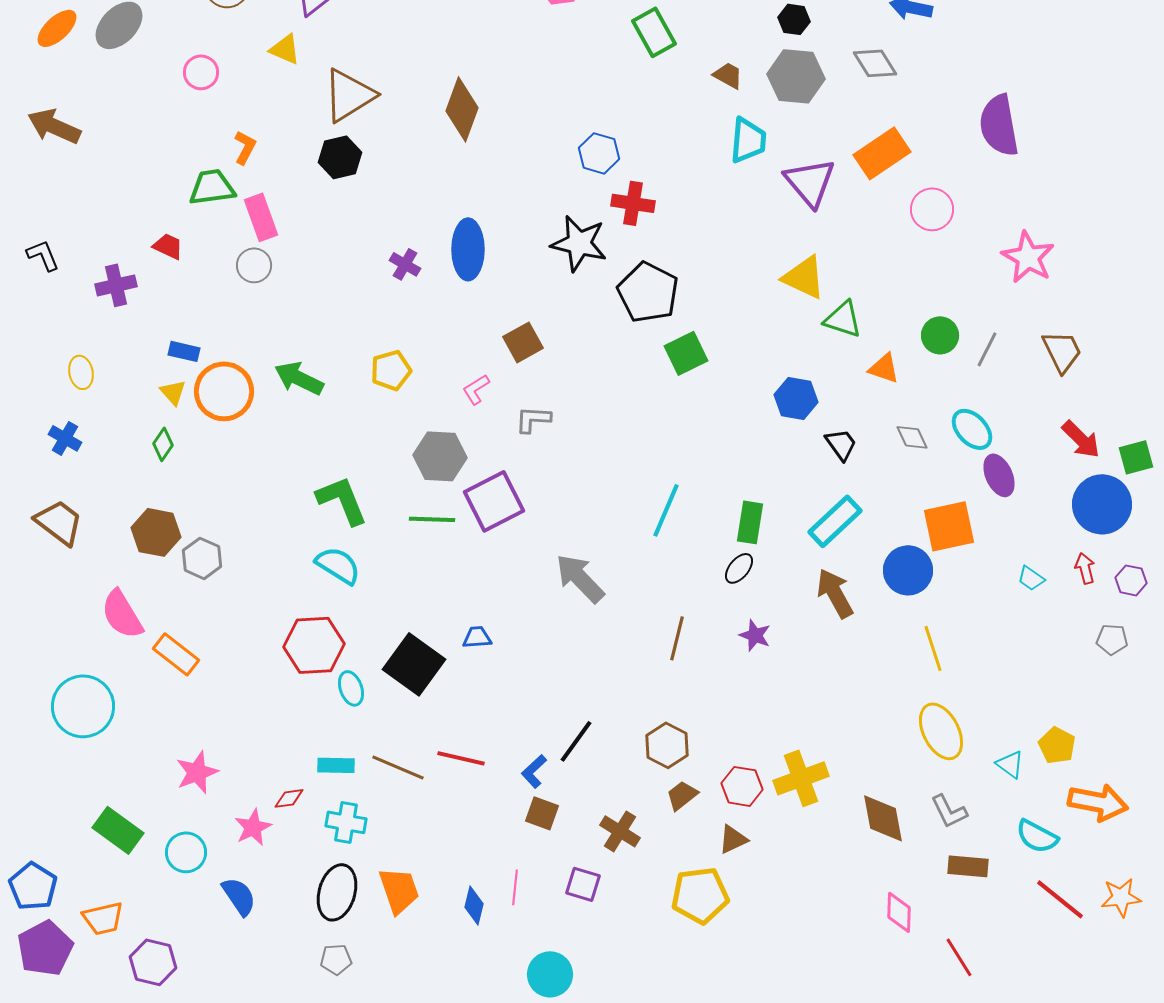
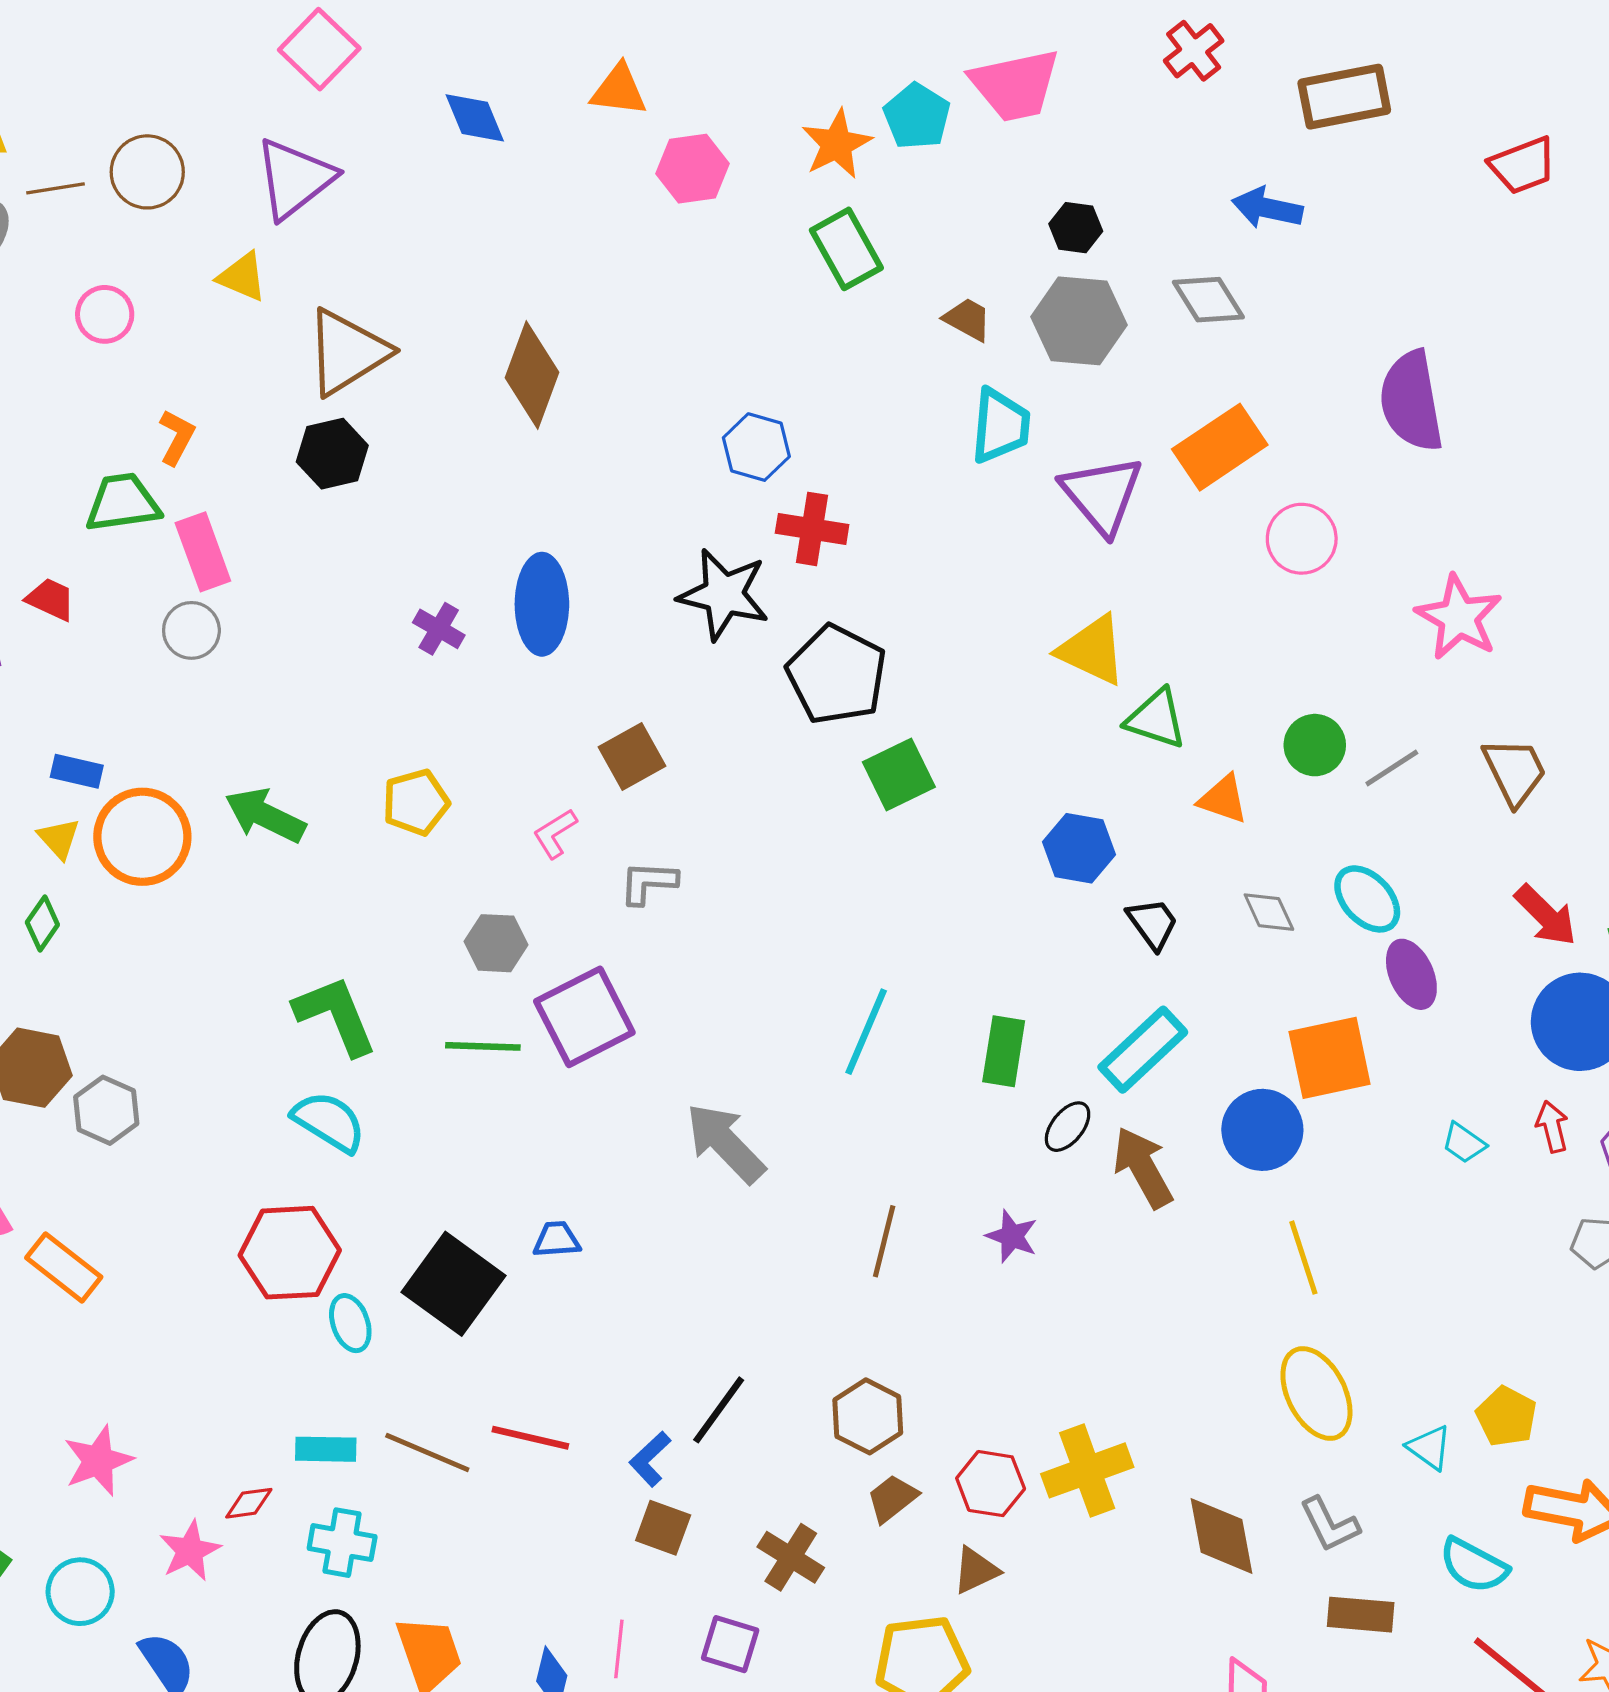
gray line: (987, 349) -> (1392, 768), turned 30
gray hexagon: (440, 456) -> (496, 943), size x0.7
black ellipse: (739, 568) -> (1068, 1127), moved

